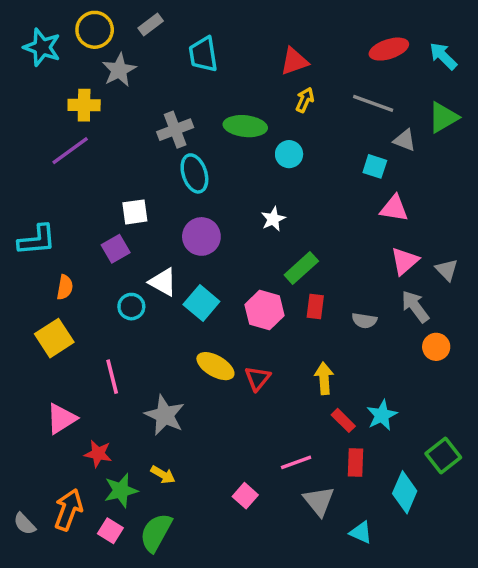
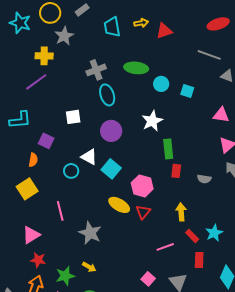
yellow arrow: (305, 100) -> (141, 23), moved, turned 56
cyan square: (375, 166) -> (187, 91), moved
white star: (273, 219) -> (152, 121), size x1.5
cyan L-shape: (37, 240) -> (20, 120), moved
purple square: (116, 249) -> (46, 141), moved, turned -35
green rectangle: (301, 268) -> (168, 149), turned -54
pink hexagon: (265, 310) -> (142, 186), moved
red star: (98, 454) -> (38, 260), moved
pink line: (296, 462) -> (165, 247), moved
pink square: (245, 496) -> (148, 279), moved

